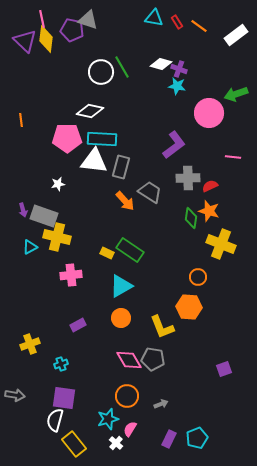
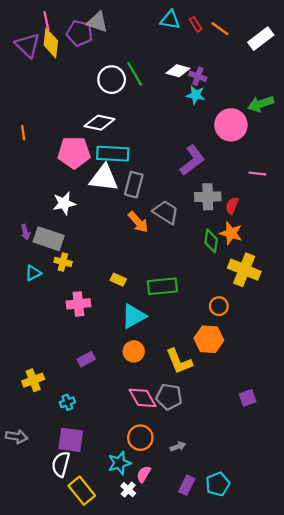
white star: (58, 184) -> (64, 203), size x1.5
red semicircle: (210, 186) -> (232, 206), turned -42
yellow cross: (57, 237) -> (63, 262), size x0.6
green rectangle: (130, 250) -> (162, 286), moved, turned -40
purple square: (224, 369) -> (248, 398), moved

